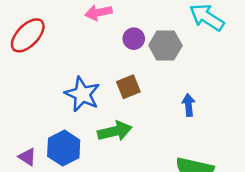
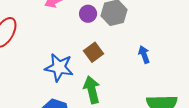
green arrow: (115, 131) -> (92, 90), turned -76

